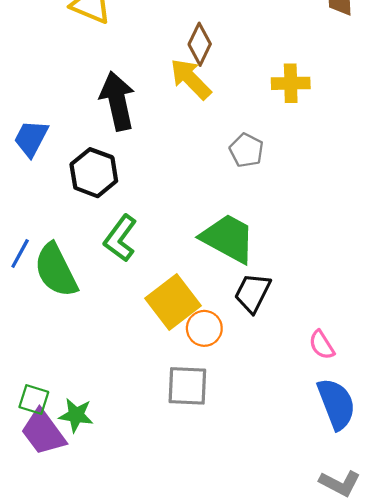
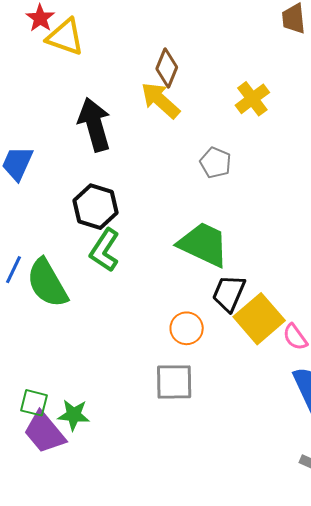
yellow cross: (291, 83) -> (252, 99), turned -32
black hexagon: (94, 173) -> (95, 207), moved
yellow square: (173, 302) -> (259, 319), moved

